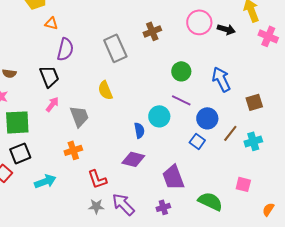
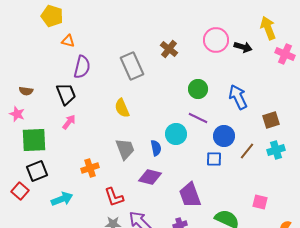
brown cross: (152, 31) -> (169, 49), turned -30
gray trapezoid: (79, 116) -> (125, 149), moved
blue square: (197, 141) -> (214, 159), turned -35
cyan cross: (253, 141) -> (276, 150), moved

